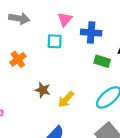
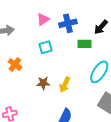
pink triangle: (65, 19) -> (43, 19), turned 32
cyan square: (55, 41) -> (46, 47), moved

